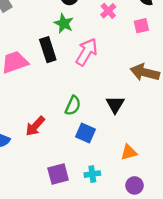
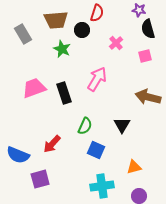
green star: (64, 23) -> (62, 49), moved
black rectangle: (48, 50) -> (64, 93), moved
purple square: (58, 174) -> (40, 179), moved
cyan cross: (92, 174) -> (102, 186), size x1.6

